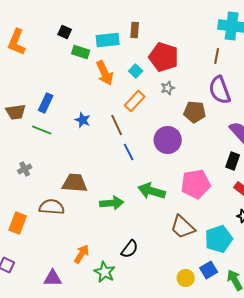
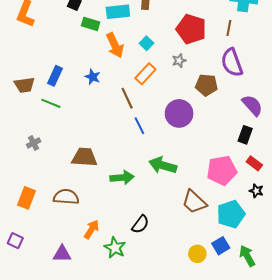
red pentagon: (164, 57) -> (191, 29), moved
blue star: (83, 120) -> (93, 77), moved
pink pentagon: (196, 184) -> (222, 170), moved
brown semicircle: (52, 207) -> (66, 197), moved

